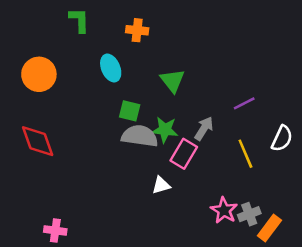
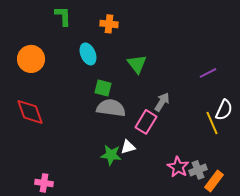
purple line: (244, 103) -> (208, 73), moved
green star: (165, 130) -> (111, 155), moved
yellow line: (245, 154) -> (212, 123), moved

